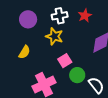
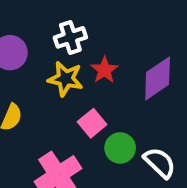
red star: (85, 16) -> (104, 70), moved

